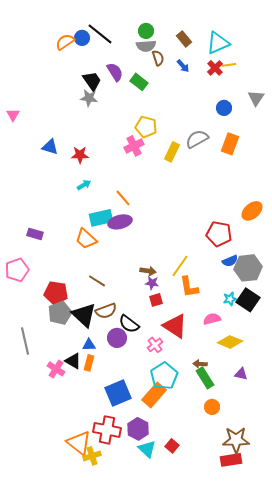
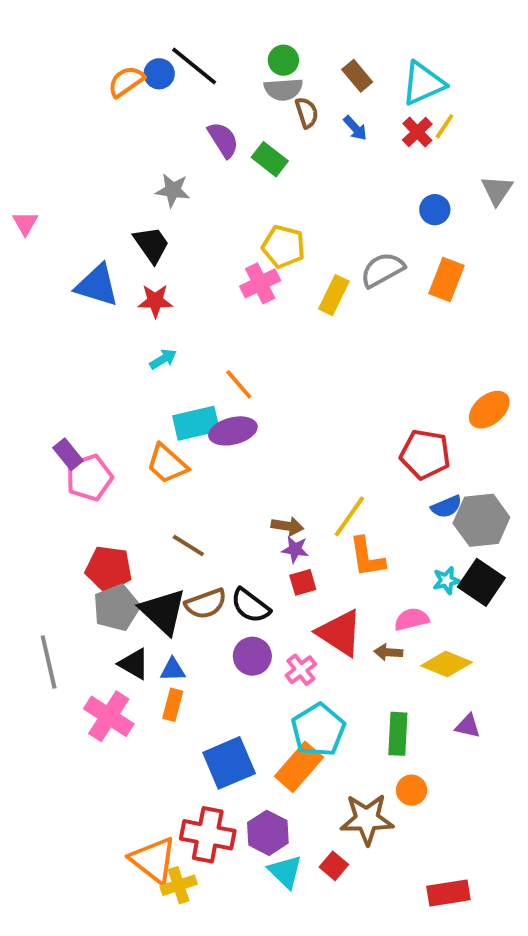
yellow line: (229, 65) -> (445, 126), turned -48
black trapezoid: (92, 81) -> (151, 245), moved
blue triangle: (50, 147) -> (97, 285), size x1.4
purple rectangle: (35, 234) -> (68, 454), turned 35
pink pentagon: (17, 270) -> (89, 478), moved
black semicircle: (129, 324) -> (250, 606), moved
purple circle: (117, 338) -> (252, 656), moved
black triangle: (73, 361) -> (134, 664), moved
brown arrow: (200, 364) -> (388, 652), moved
pink cross: (56, 369) -> (109, 716), size x1.4
green rectangle: (205, 378) -> (398, 734), turned 35
brown star: (236, 440) -> (367, 819), moved

